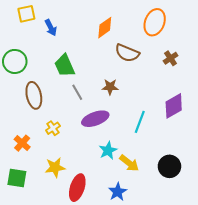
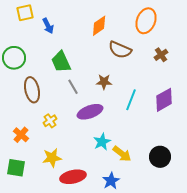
cyan line: (140, 122) -> (131, 100), moved
red ellipse: (77, 188) -> (73, 177), turned 60

